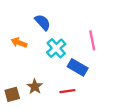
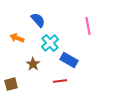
pink line: (92, 40) -> (88, 26), moved
brown star: (35, 87) -> (33, 64), moved

